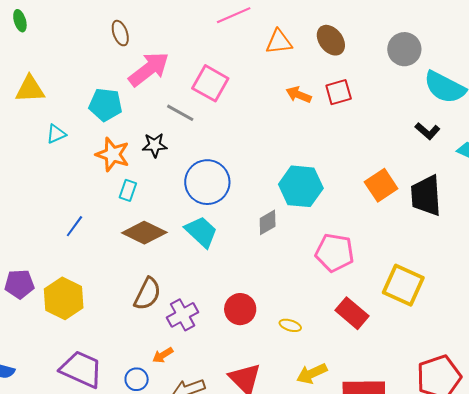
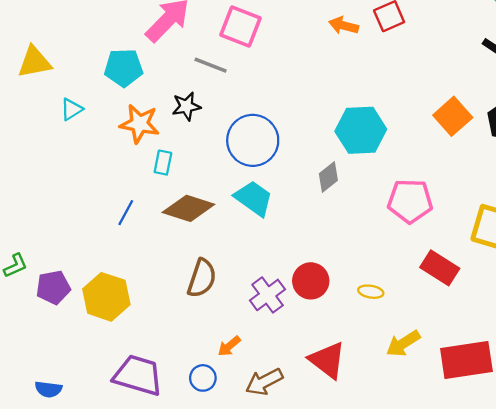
blue line: (74, 226) -> (126, 213), moved
purple cross: (183, 315) -> (268, 295), moved

